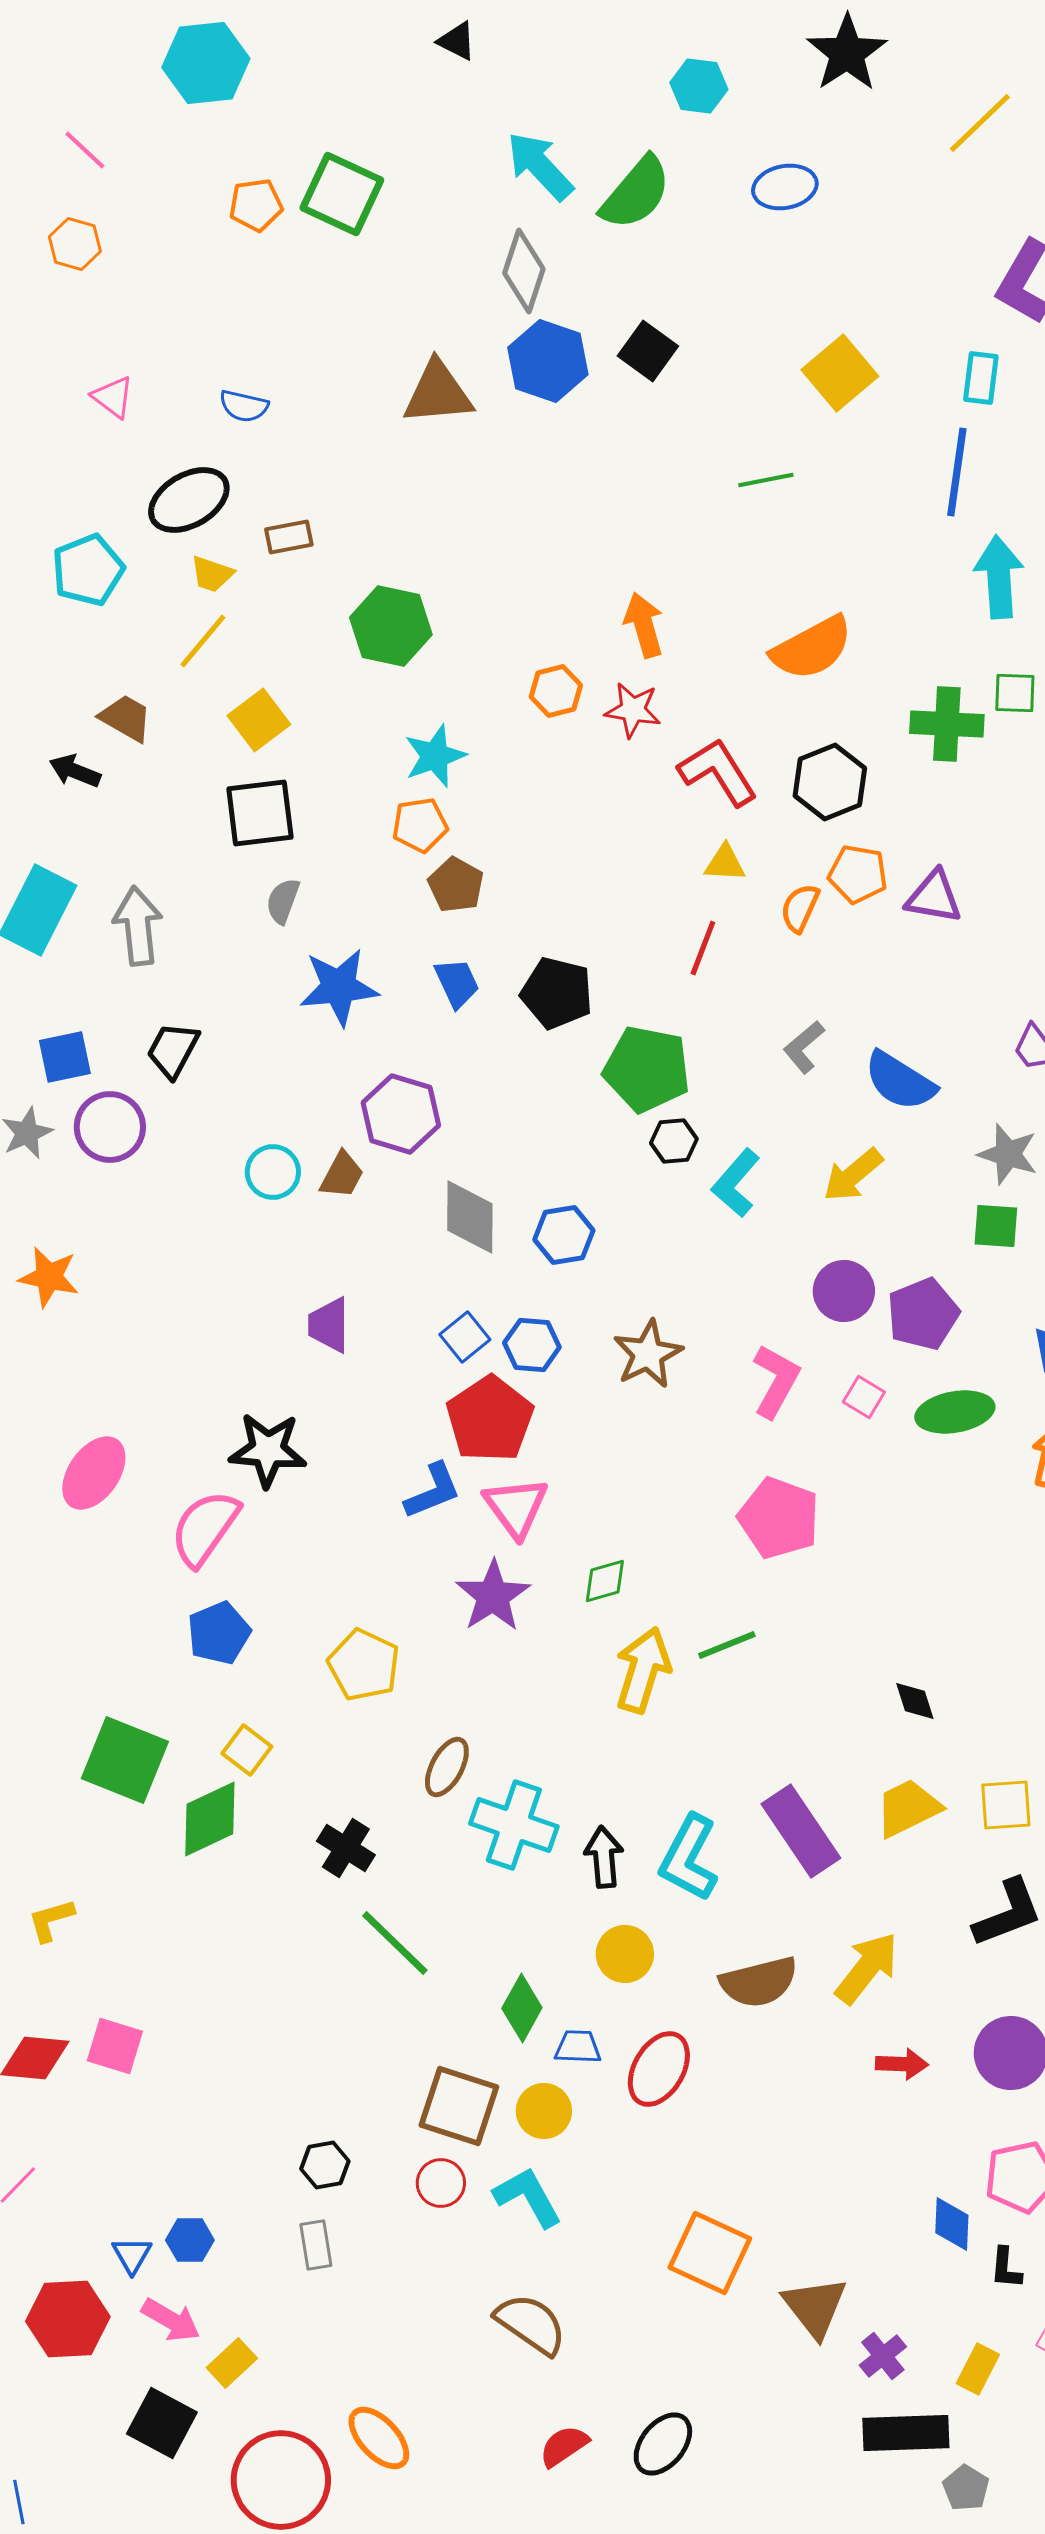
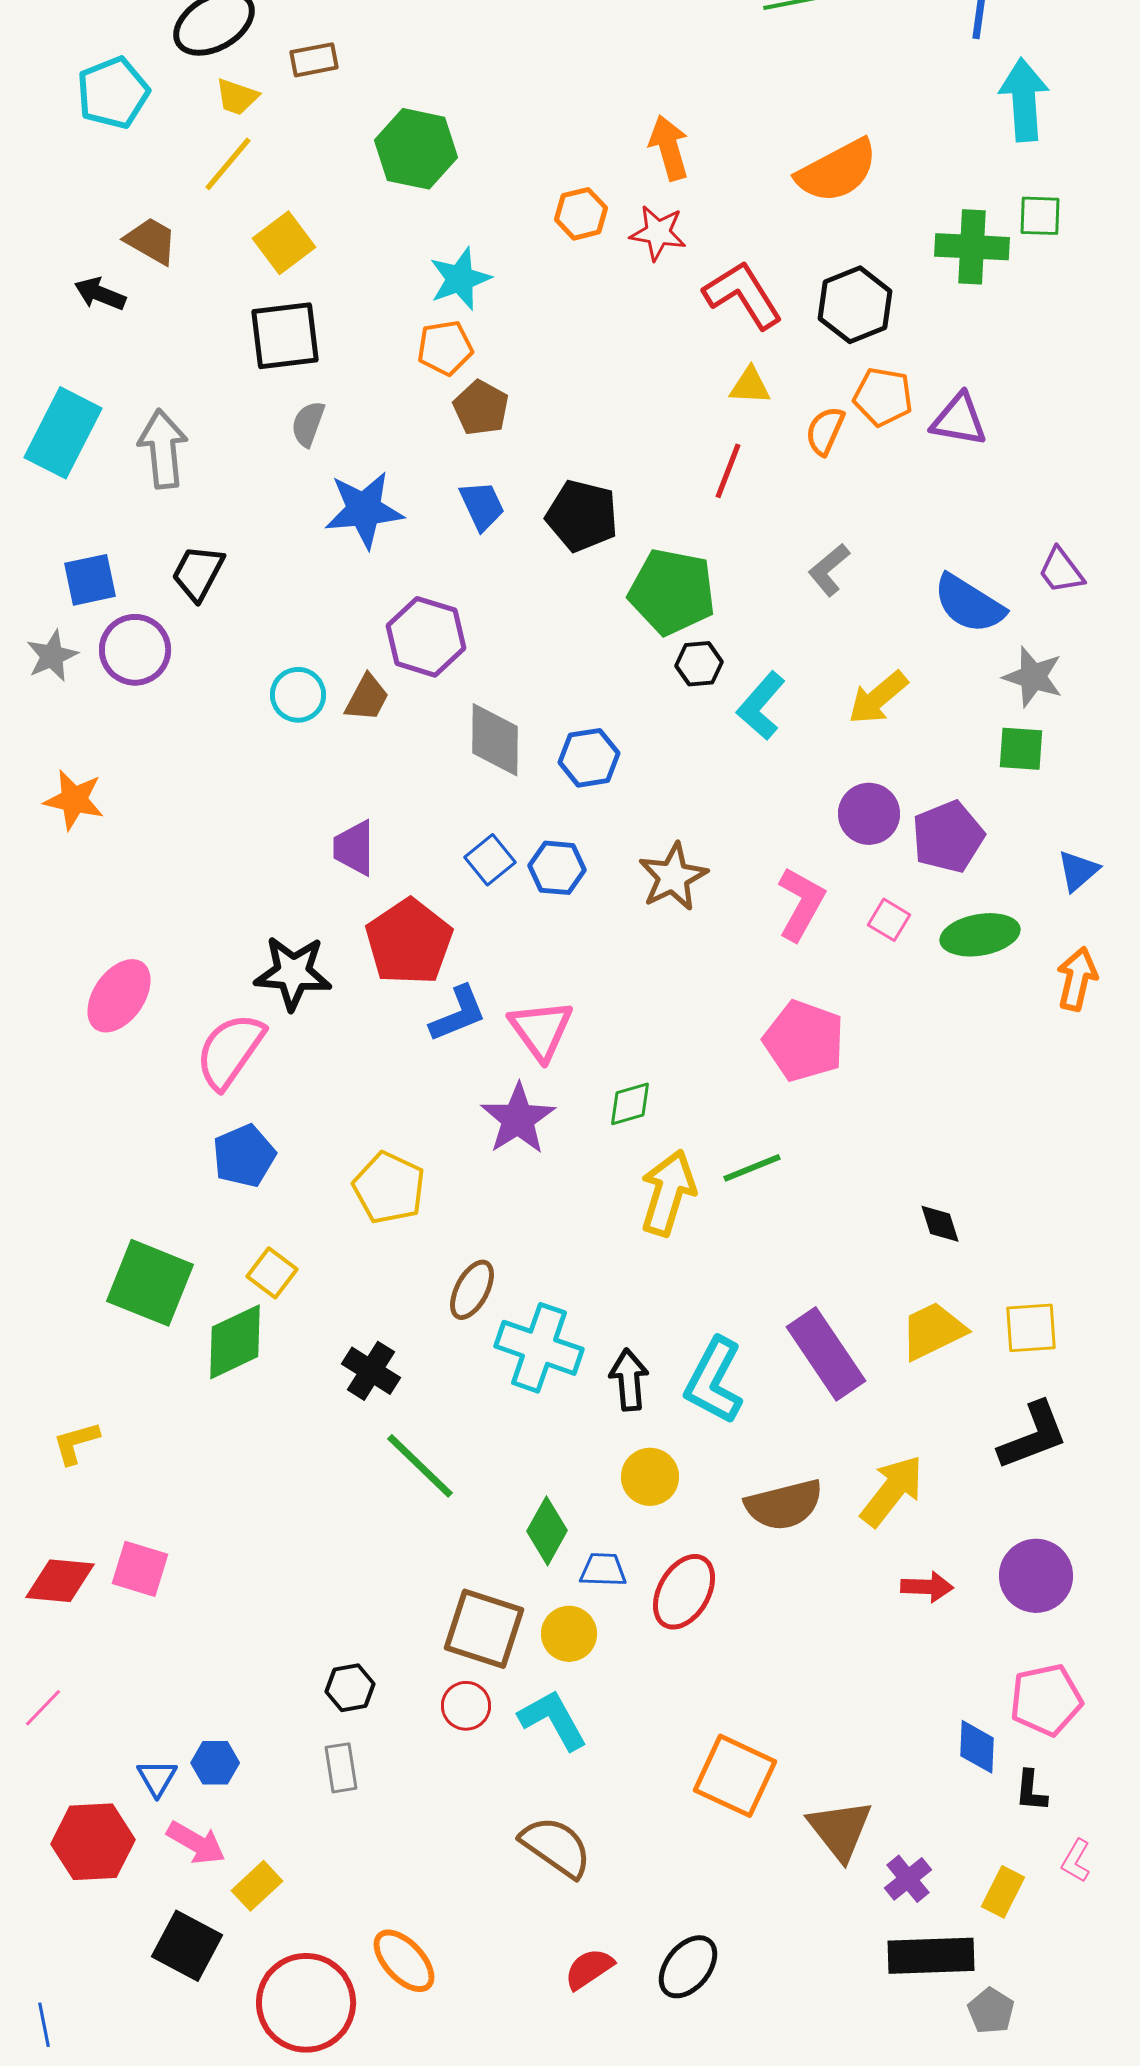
blue semicircle: (900, 1081) -> (969, 604), moved
red pentagon: (490, 1419) -> (409, 942), moved

